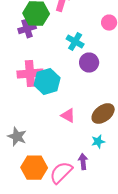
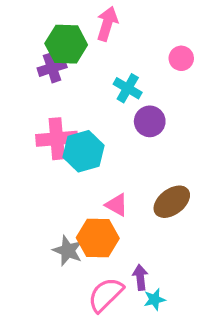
gray star: (17, 137) -> (68, 251), moved
cyan star: (98, 142) -> (154, 299), moved
orange hexagon: (34, 168) -> (98, 238), moved

